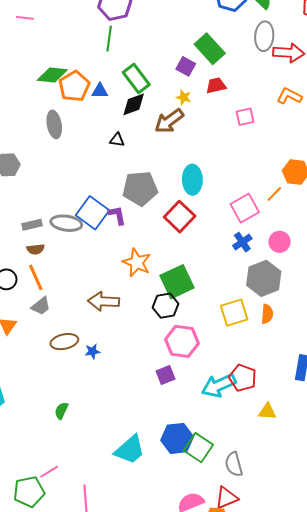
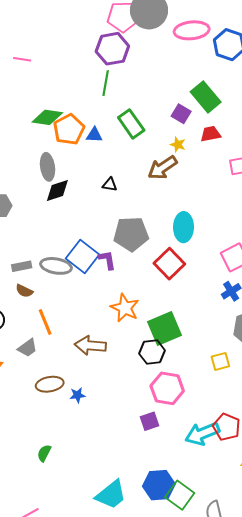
black diamond: (134, 104) -> (57, 190), moved
brown semicircle: (36, 249) -> (24, 291), turned 30
orange line: (36, 277) -> (45, 322), moved
yellow square: (234, 313) -> (220, 361), size x0.7

